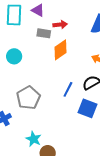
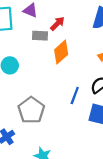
red arrow: (60, 25) -> (57, 24), turned -32

